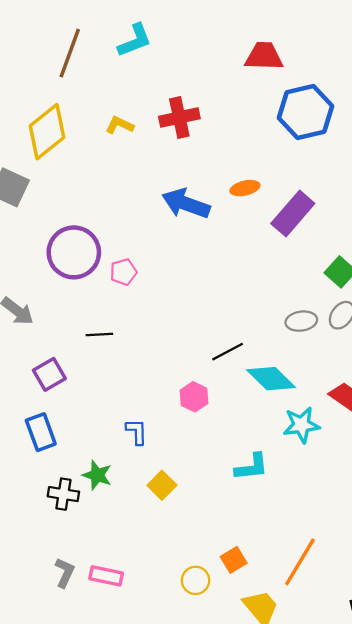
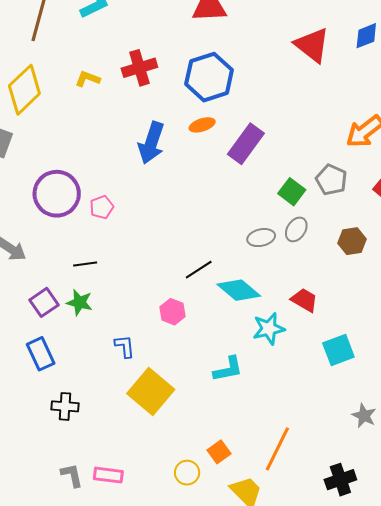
blue hexagon: (305, 112) -> (209, 77), moved
blue arrow: (186, 204) -> (151, 143), turned -87
green star: (97, 475) -> (80, 302), moved
yellow square: (162, 485) -> (151, 392), size x1.8
gray L-shape: (65, 573) -> (72, 475), turned -32

